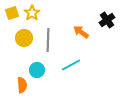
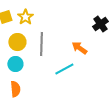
orange arrow: (81, 32) -> (79, 48), moved
cyan circle: (37, 70) -> (15, 64), moved

